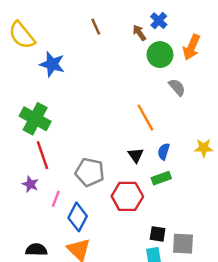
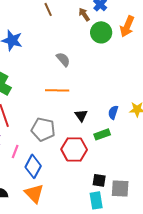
gray semicircle: (177, 87) -> (63, 59), moved
orange line: (145, 118) -> (57, 90), moved, turned -60
blue semicircle: (164, 152) -> (113, 112), moved

